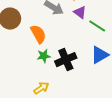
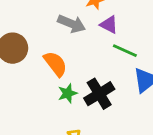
green line: (97, 26) -> (125, 51), moved

